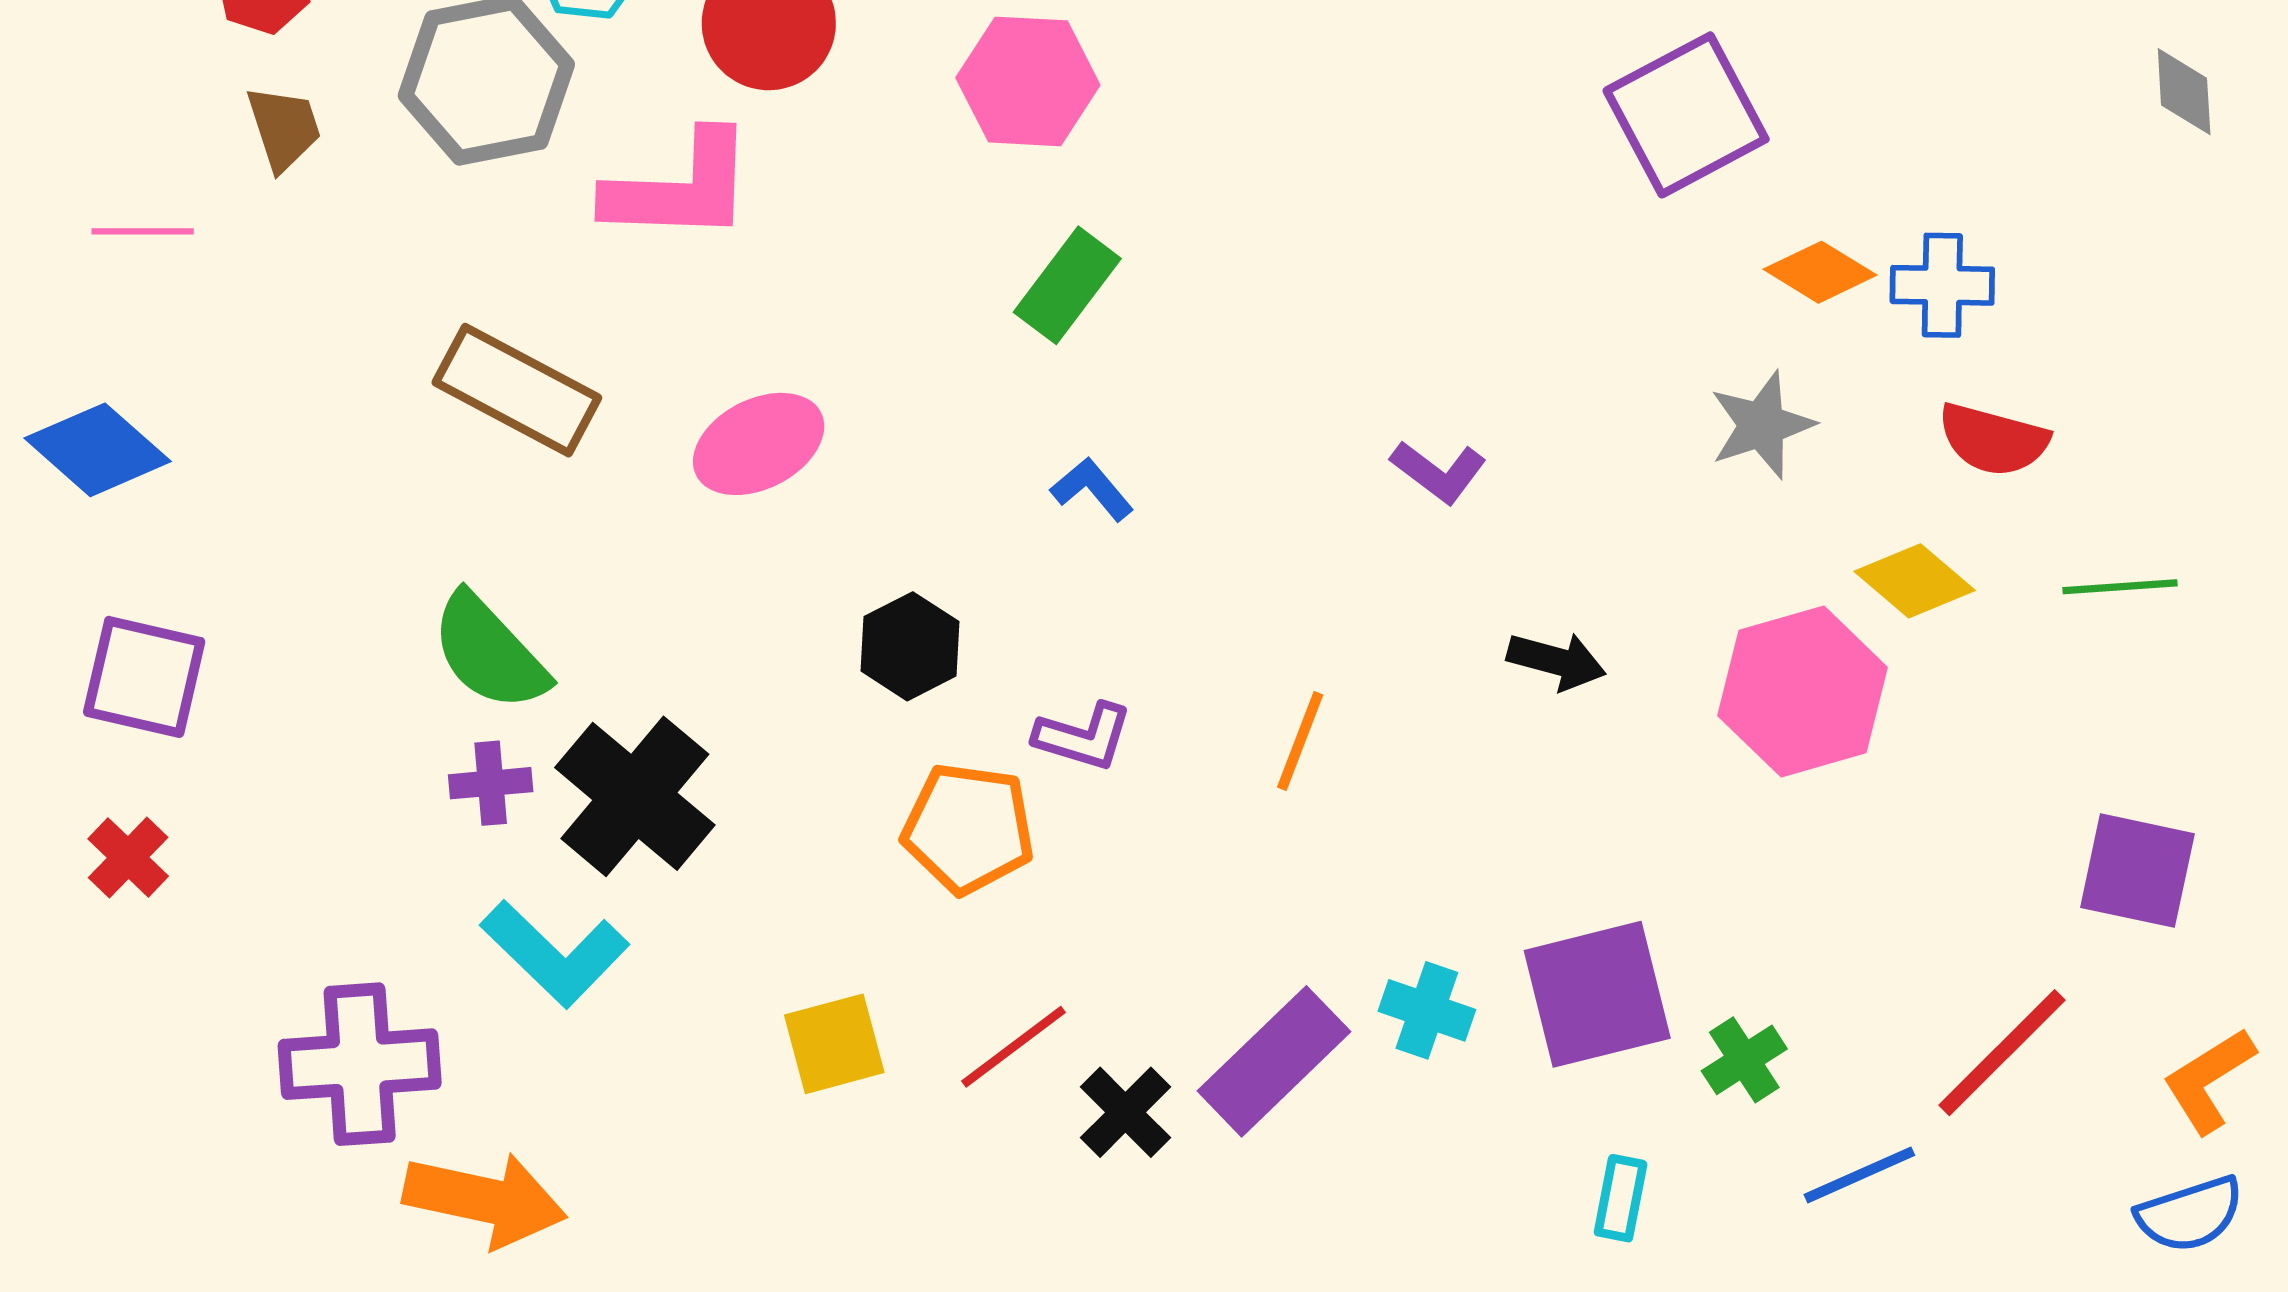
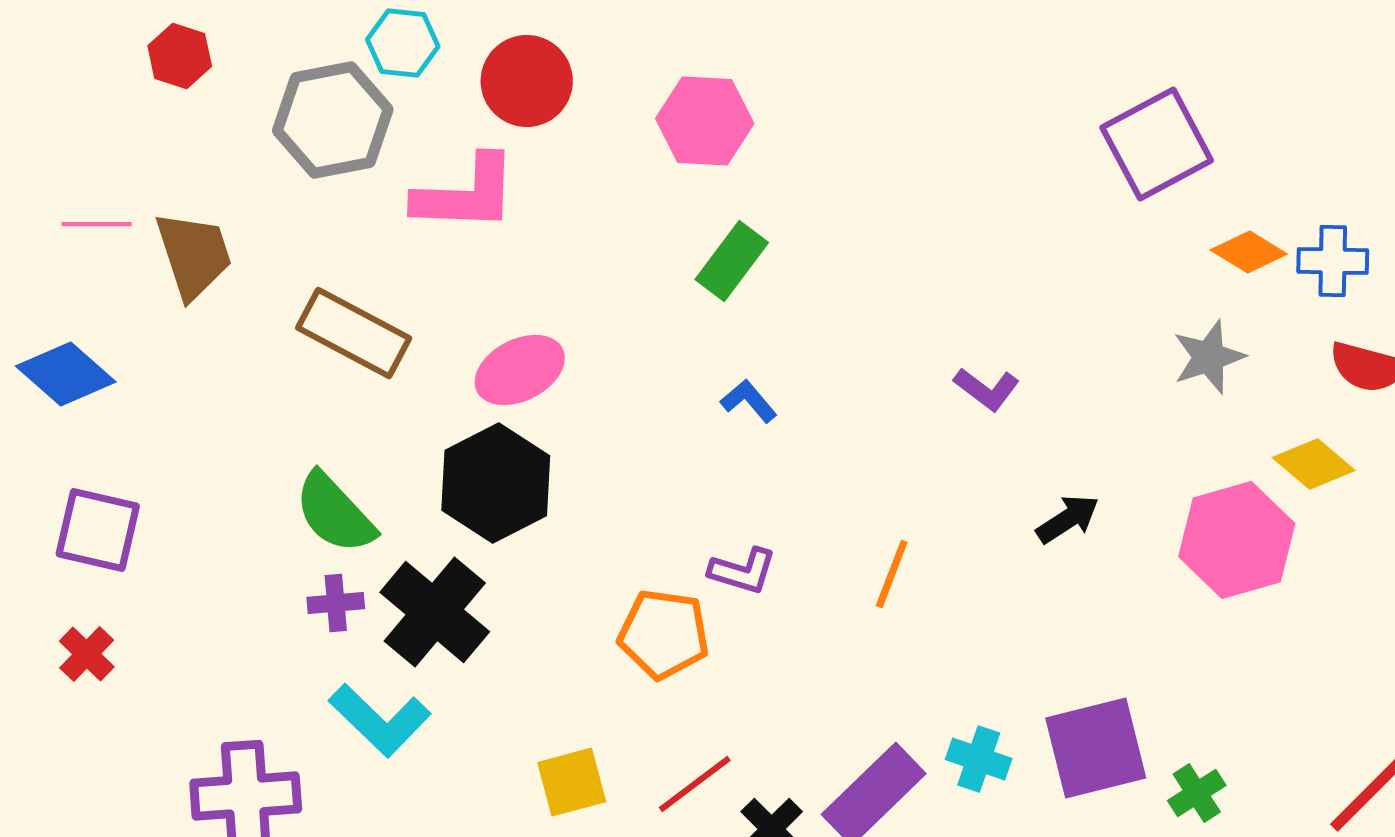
brown trapezoid: (284, 128) -> (194, 255), moved, size x1.5
black hexagon: (910, 646) -> (496, 483), moved, size x1.6
black arrow: (1556, 661) -> (1068, 519), turned -48

